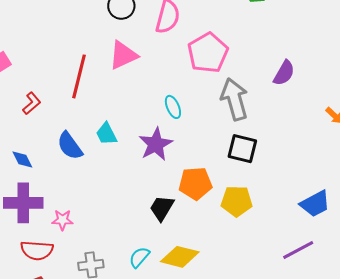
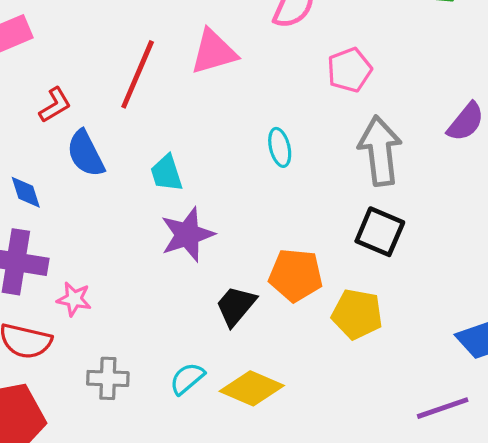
pink pentagon: (208, 53) -> (349, 70), size x0.7
purple star: (156, 144) -> (187, 235), moved
blue semicircle: (70, 146) -> (86, 154), moved

